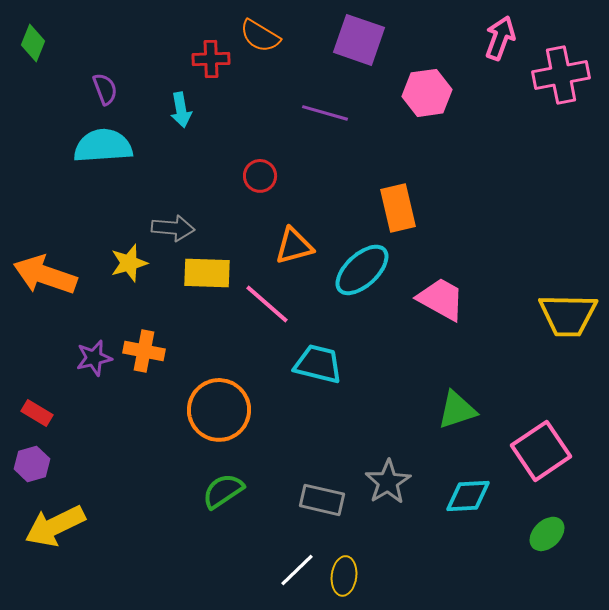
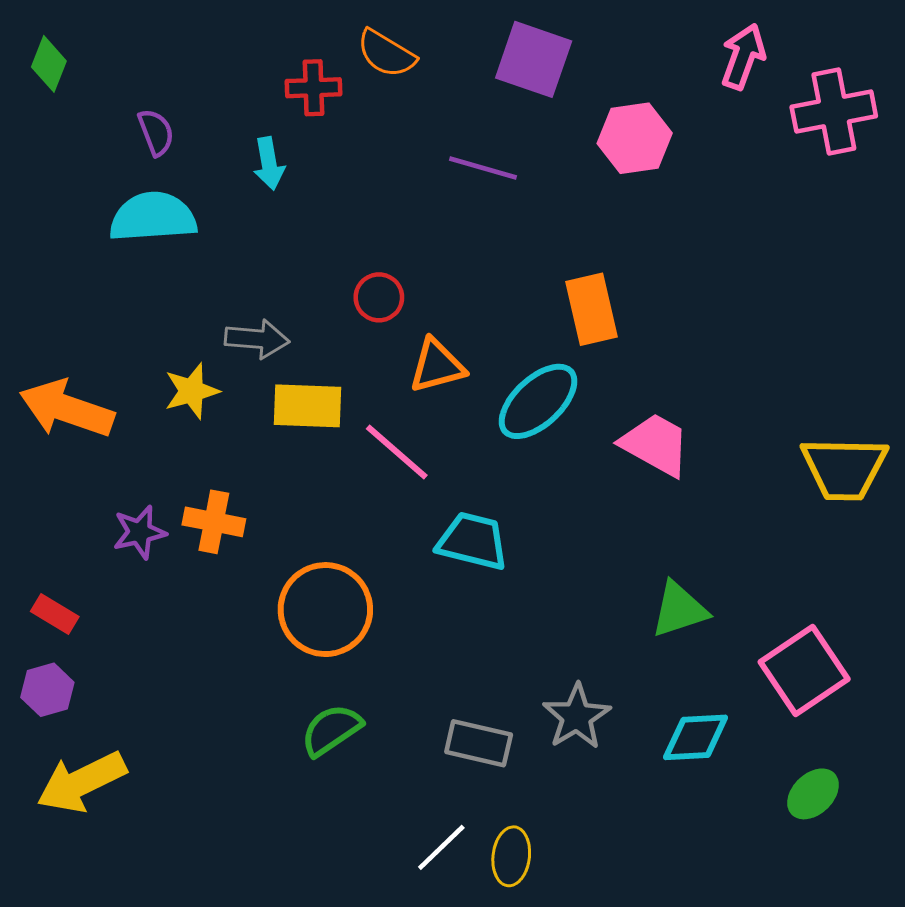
red circle: (260, 176) -> (379, 297), moved

